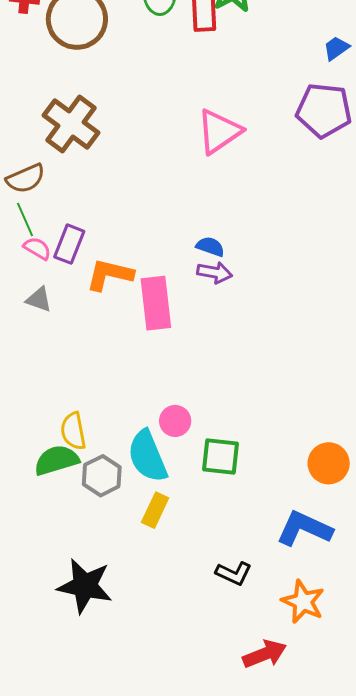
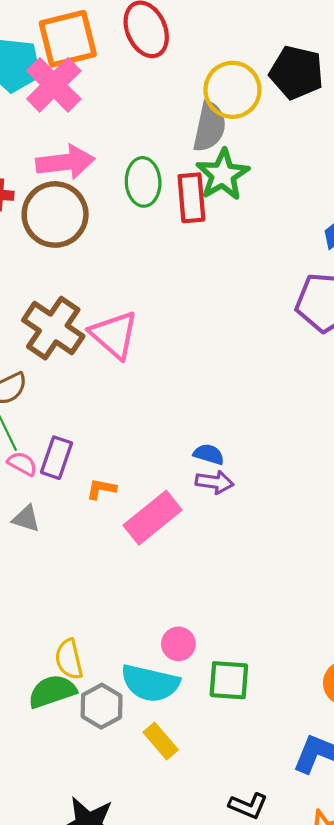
pink triangle: (219, 131) -> (114, 335), moved, turned -42
orange L-shape: (110, 275) -> (101, 489), size x0.6
pink rectangle: (156, 303) -> (153, 518), turned 60
cyan semicircle: (148, 456) -> (150, 683), turned -52
yellow rectangle: (155, 510) -> (161, 741), turned -64

